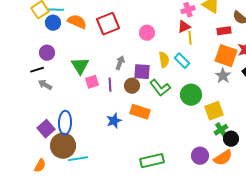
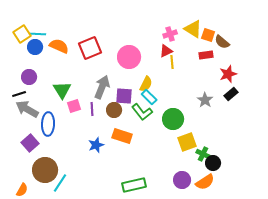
pink circle: (147, 33) -> (129, 57), size x1.5
orange square: (226, 56) -> (208, 35), moved, size x0.6
yellow semicircle: (164, 60) -> (146, 84), turned 35
cyan rectangle: (182, 61) -> (149, 97), moved
gray arrow: (120, 63) -> (102, 87), size x1.6
gray arrow: (45, 85) -> (27, 109), size x1.6
yellow square: (214, 111) -> (187, 142), moved
blue ellipse: (65, 123) -> (48, 124), moved
purple square: (46, 129) -> (30, 143), moved
green cross: (221, 130) -> (203, 154), turned -32
cyan line: (78, 159) -> (60, 183), turned -48

